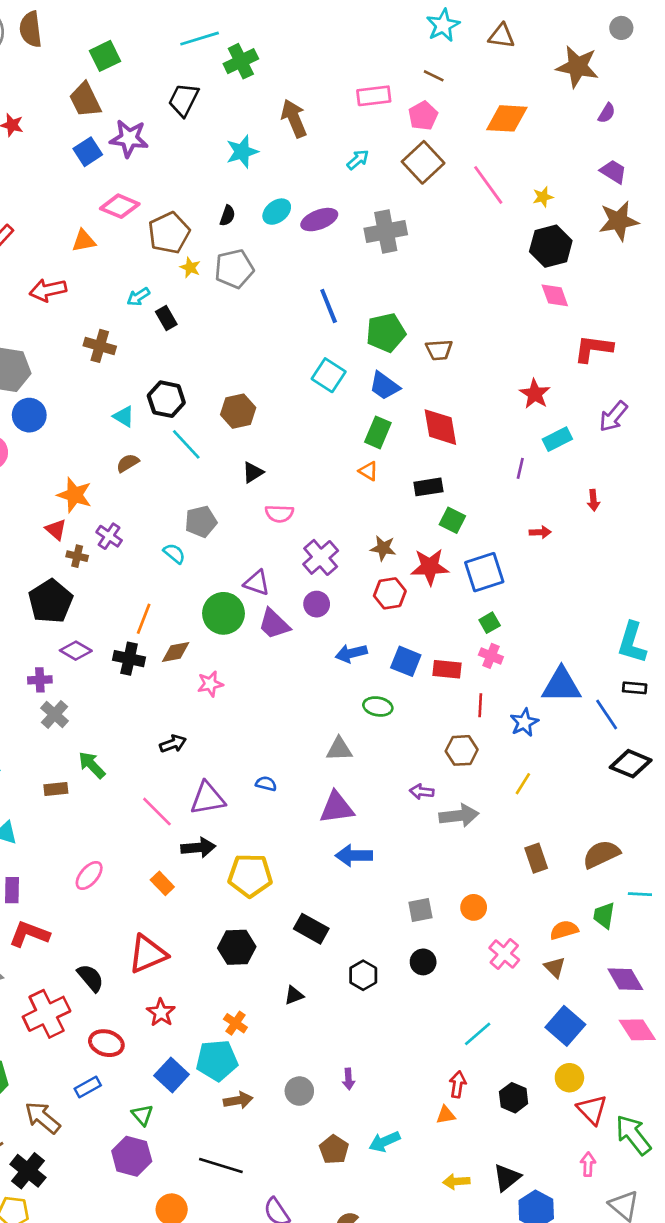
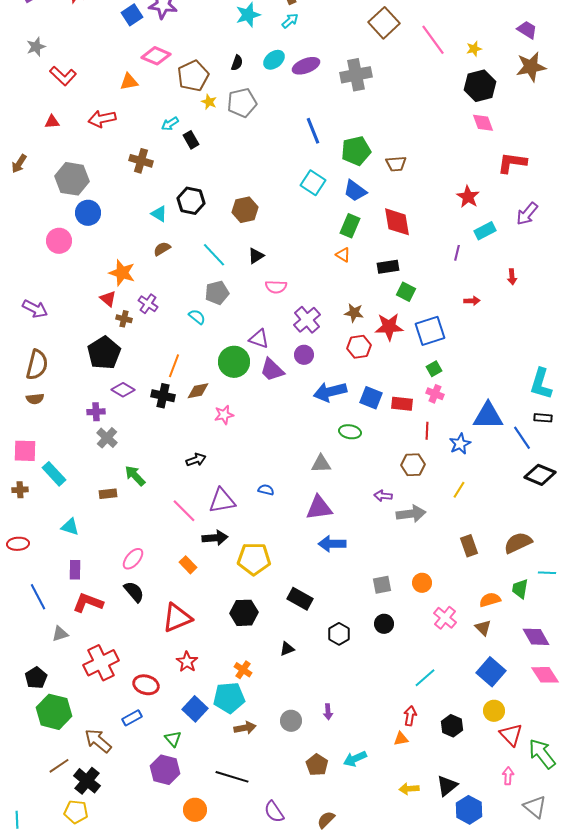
cyan arrow: (358, 160) -> (290, 21), moved
cyan line: (186, 444) -> (214, 255), moved
blue arrow: (351, 653) -> (330, 392), size x1.4
black semicircle: (90, 978) -> (134, 592), moved

